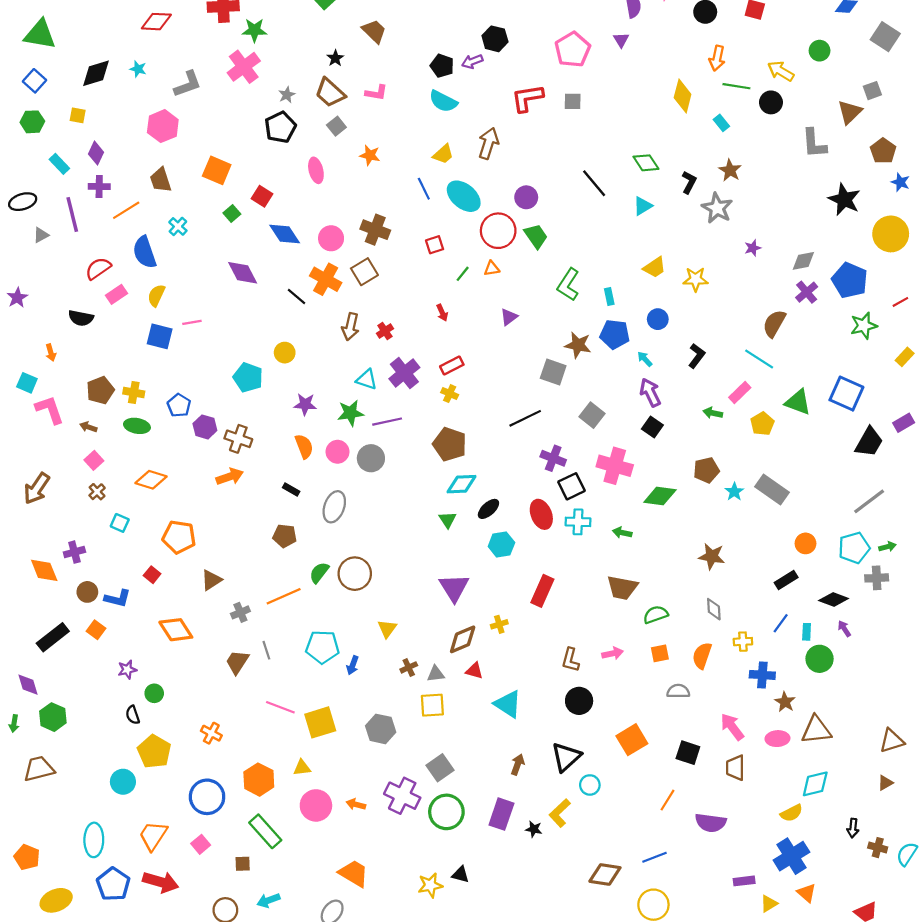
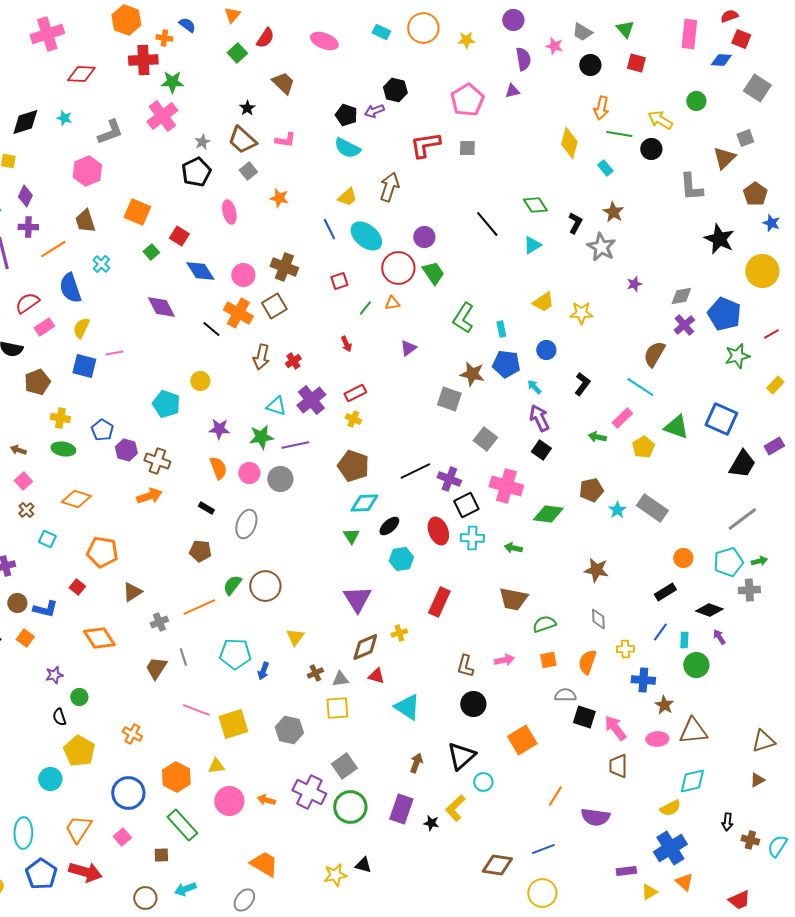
purple triangle: (621, 40) -> (512, 91), turned 49
brown pentagon: (100, 390) -> (37, 382), moved
black line: (525, 418) -> (415, 471), moved
black square: (688, 753) -> (584, 717), moved

